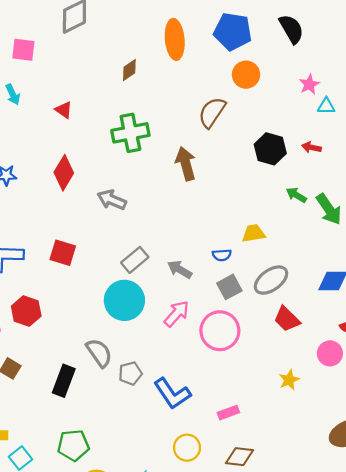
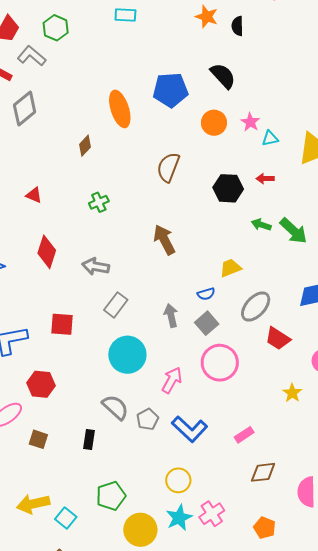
orange circle: (246, 75) -> (214, 123), moved
green cross: (130, 133) -> (99, 202), size x0.6
brown arrow: (186, 164) -> (164, 240), moved
gray rectangle: (135, 260) -> (116, 305), moved
gray arrow: (180, 269) -> (171, 316), turned 60
gray square: (229, 287) -> (207, 323), moved
pink arrow: (177, 314) -> (172, 380), moved
black rectangle: (64, 381) -> (89, 440), size x0.7
yellow circle: (187, 448) -> (178, 480), moved

